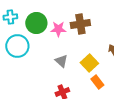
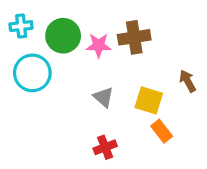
yellow square: (89, 63) -> (149, 100), turned -30

